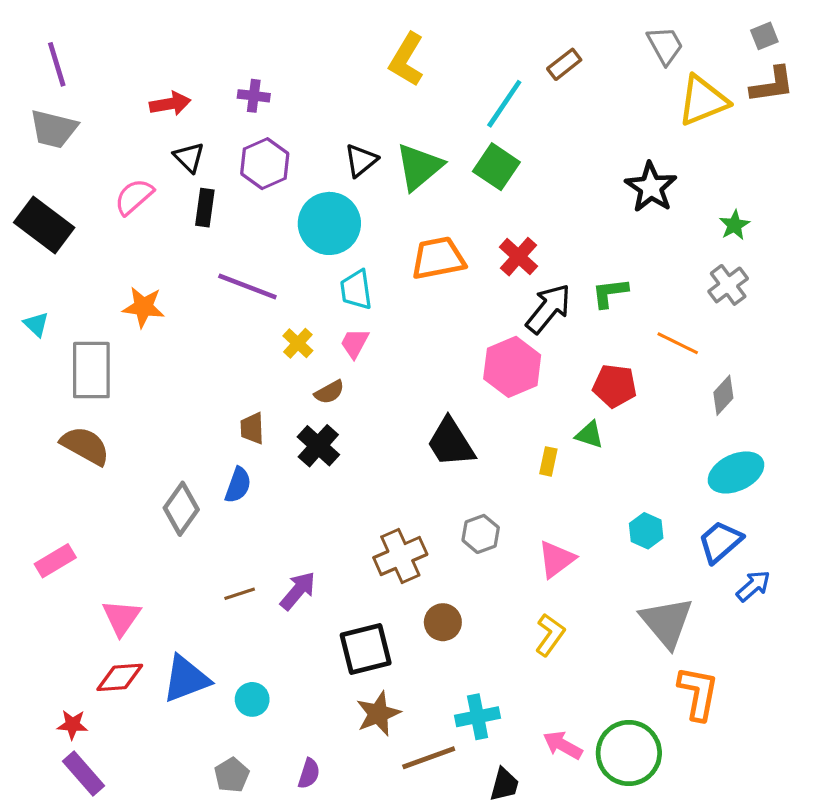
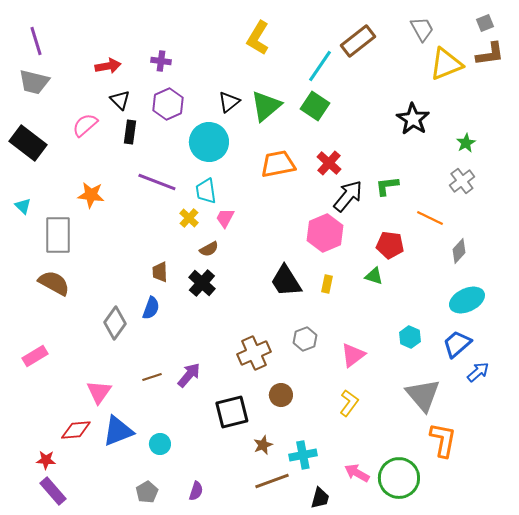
brown rectangle: (564, 64) -> (358, 41), size x1.6
cyan trapezoid: (356, 290) -> (206, 191), moved
yellow rectangle: (548, 461) -> (327, 284), moved
pink triangle: (121, 617) -> (99, 392), moved
brown star: (378, 714) -> (263, 445), moved, size x0.7

